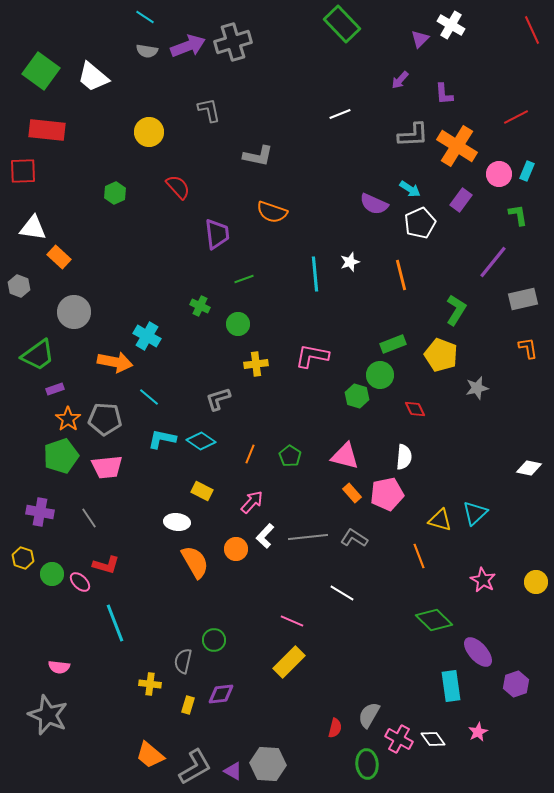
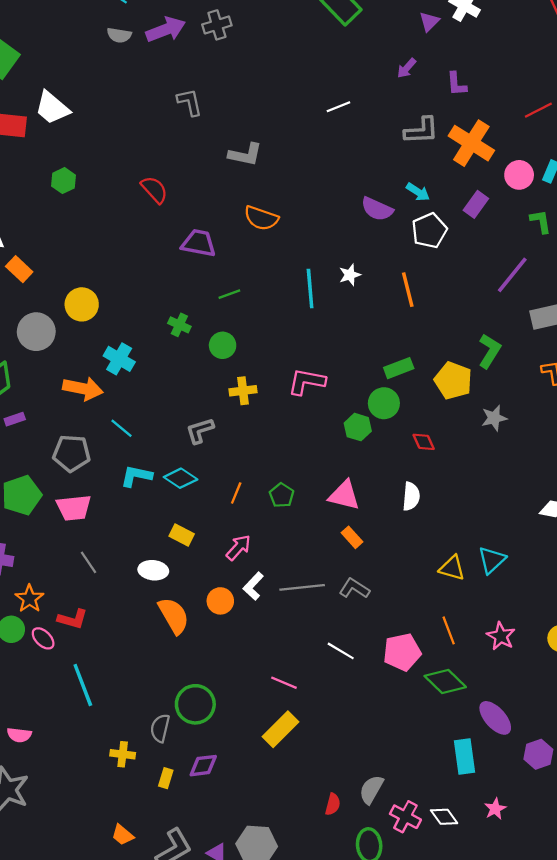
gray cross: (233, 42) -> (217, 25), size x0.7
white trapezoid: (93, 77) -> (52, 108), moved
yellow circle: (149, 132) -> (82, 304), moved
green hexagon: (115, 193) -> (64, 181), moved
purple trapezoid: (217, 234) -> (199, 243), turned -72
green L-shape: (456, 310) -> (490, 351), moved
orange star: (68, 419) -> (29, 599), moved
pink pentagon: (387, 494) -> (402, 652), moved
gray line: (89, 518) -> (89, 562), moved
orange line: (419, 556) -> (449, 630), moved
green circle: (214, 640) -> (195, 704), size x1.5
orange trapezoid: (150, 755) -> (123, 835), size x0.7

